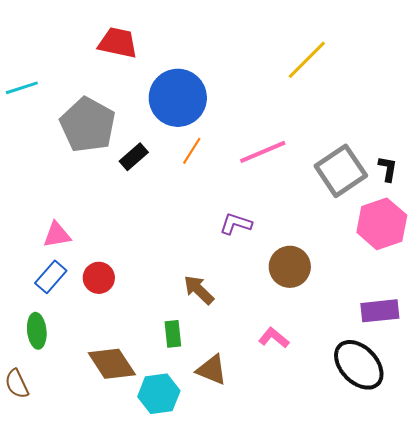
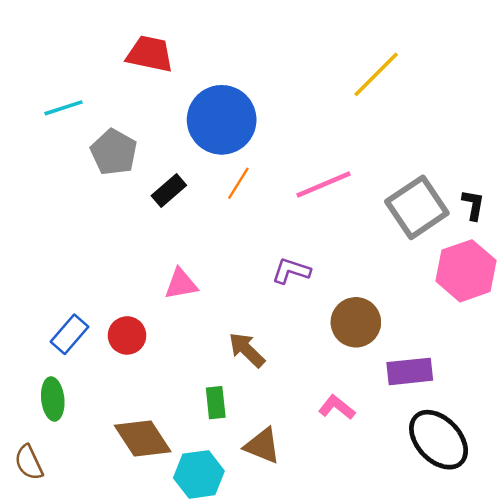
cyan line: (22, 88) -> (64, 108), moved
gray pentagon: (88, 125) -> (114, 152), size x0.7
pink triangle: (57, 235) -> (181, 284), moved
purple rectangle: (380, 311) -> (410, 371), moved

